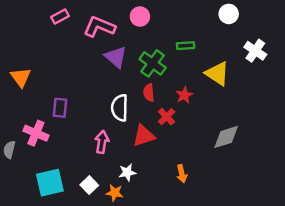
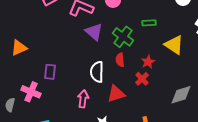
orange triangle: (21, 77) -> (19, 48), turned 42
red cross: (167, 117) -> (142, 79), moved

